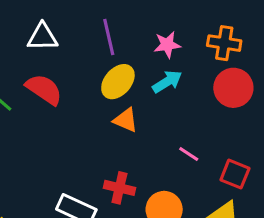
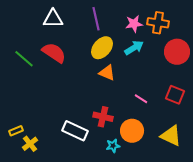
orange cross: (224, 43) -> (158, 23), moved
pink line: (189, 154) -> (141, 99), moved
red square: (235, 174) -> (175, 95), moved

